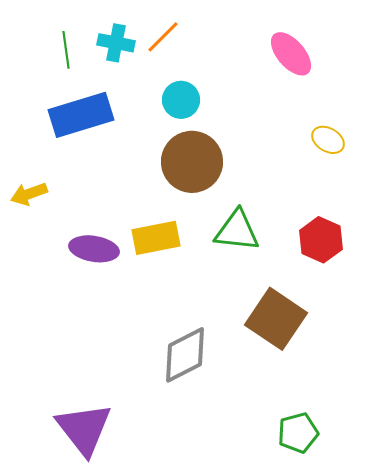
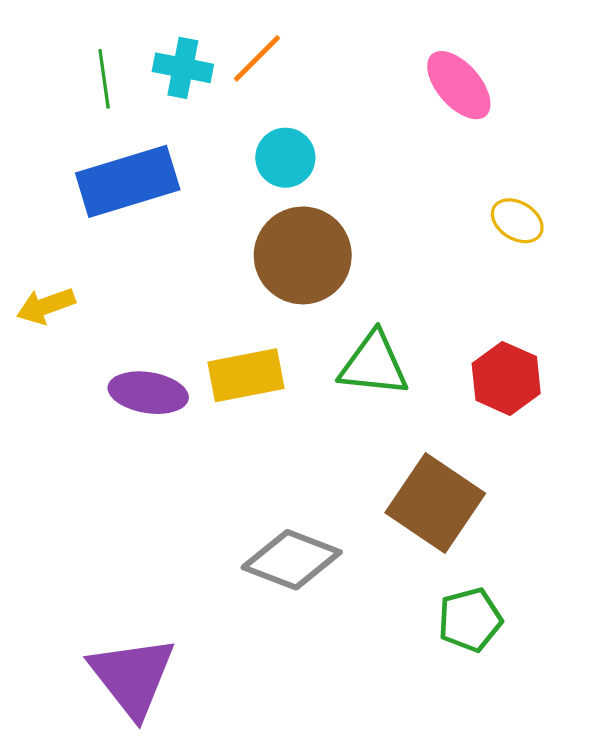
gray diamond: (185, 355) -> (292, 560), turned 48
green pentagon: (298, 433) -> (470, 620), moved

